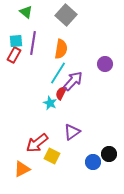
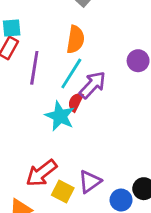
purple line: (33, 43) -> (34, 68), moved
cyan star: (50, 103) -> (60, 116), size x1.5
purple triangle: (72, 132) -> (90, 182), moved

